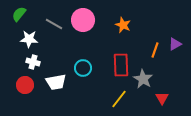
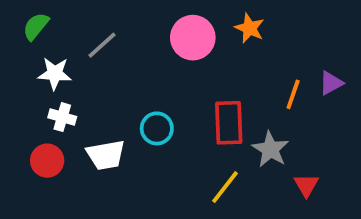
pink circle: (83, 20) -> (193, 38), moved
gray line: (54, 24) -> (102, 45), turned -72
orange star: (123, 25) -> (250, 28), moved

